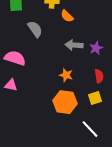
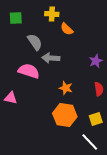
gray arrow: (74, 45) -> (51, 58), moved
pink semicircle: (15, 58) -> (29, 71), moved
yellow square: (95, 98) -> (96, 119), moved

